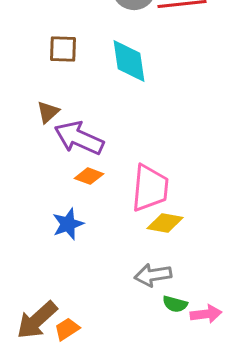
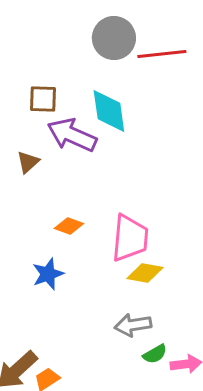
purple arrow: (79, 138) -> (72, 135), moved
green semicircle: (175, 304) -> (155, 354), turned -45

